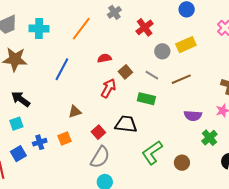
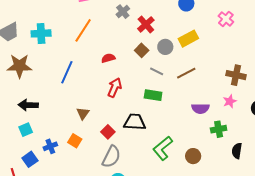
gray cross: (114, 12) -> (123, 12), moved
brown square: (125, 72) -> (142, 50), moved
black arrow: (21, 99) -> (28, 105), turned -30
brown triangle: (75, 112) -> (83, 113), turned -32
orange square: (65, 138) -> (75, 141), turned -32
green cross: (209, 138) -> (219, 129), turned 35

